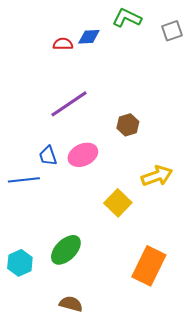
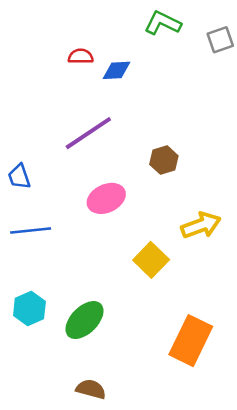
blue diamond: (89, 37) -> (116, 70), moved
blue trapezoid: (48, 156) -> (19, 177), moved
cyan hexagon: (20, 263) -> (29, 309), moved

